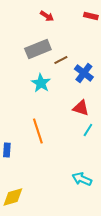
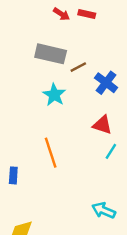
red rectangle: (91, 16) -> (87, 14), moved
gray rectangle: (38, 49) -> (51, 54), turned 35

